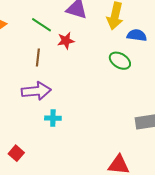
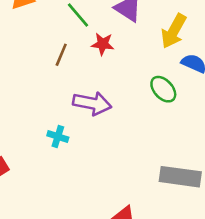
purple arrow: (36, 91) -> (92, 103), moved

